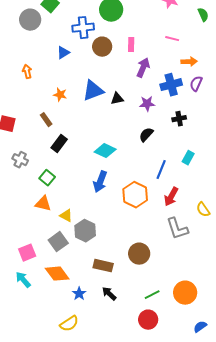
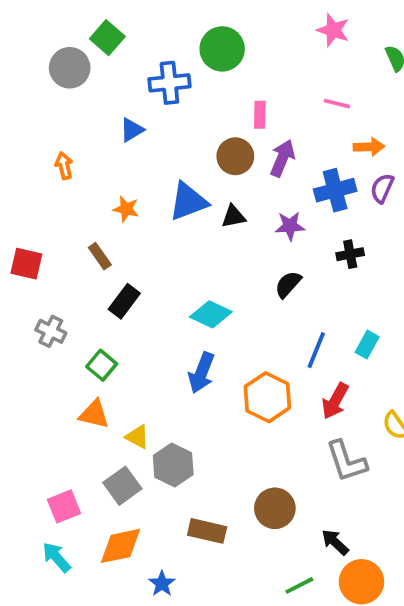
brown circle: (102, 47) -> (235, 156), moved
cyan rectangle: (188, 158) -> (367, 345), moved
orange diamond: (57, 274) -> (120, 546), turned -65
black arrow: (109, 294) -> (335, 542), moved

